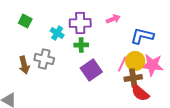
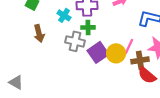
gray cross: (44, 59) -> (75, 41), moved
yellow circle: (135, 61) -> (116, 53), moved
brown arrow: (24, 65) -> (39, 33), moved

